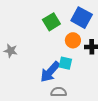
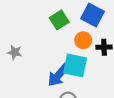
cyan square: (65, 63) -> (75, 65), size x1.6

